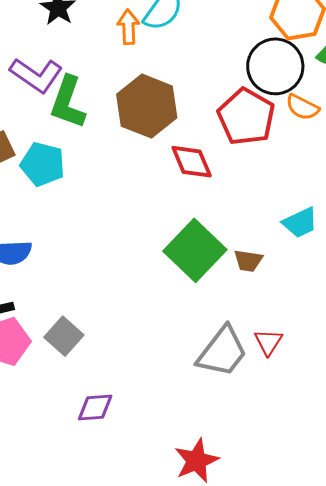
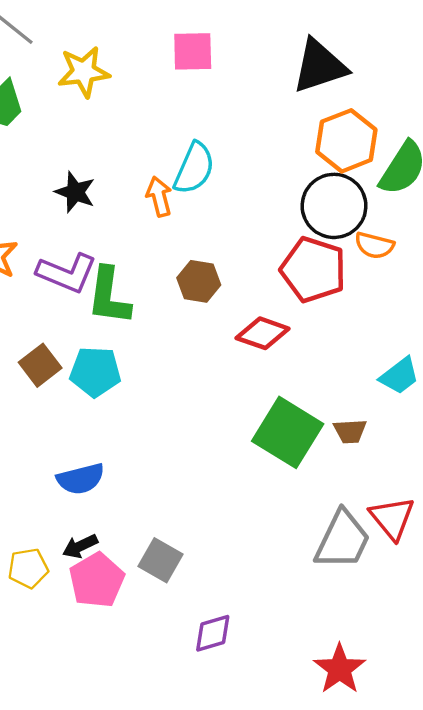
brown hexagon: (147, 106) -> (199, 281), size x0.6
red diamond: (192, 162) -> (263, 333), turned -36
red triangle: (268, 342) -> (392, 518), size x1.4

